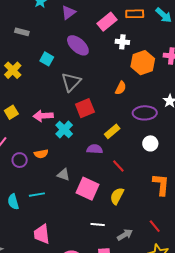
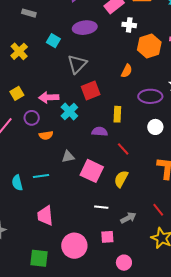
purple ellipse: (78, 45) -> (85, 28), turned -50
yellow rectangle: (112, 131) -> (117, 114), turned -49
purple circle: (20, 160) -> (32, 118), moved
gray triangle: (64, 175) -> (68, 157), turned -32

